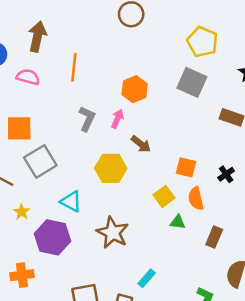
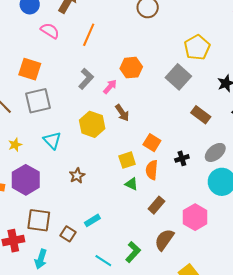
yellow star: (22, 212) -> (15, 145), moved
brown star: (113, 233) -> (77, 176), size x0.6
purple hexagon: (52, 237) -> (26, 180), moved

